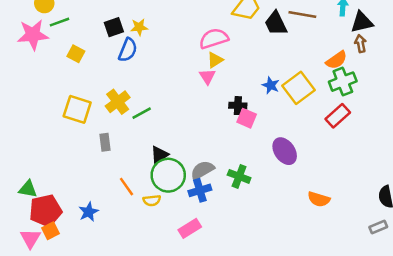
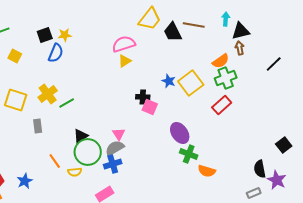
pink triangle: (207, 76) -> (119, 134), moved
green cross: (239, 176) -> (189, 154), moved

